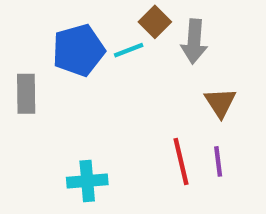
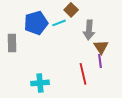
gray arrow: (194, 41) -> (89, 30), moved
purple line: (218, 161) -> (100, 61), moved

